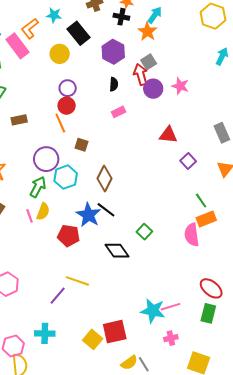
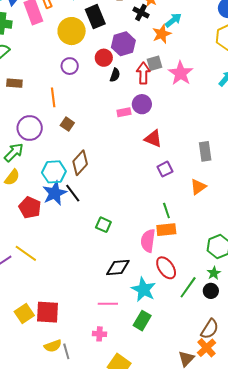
yellow circle: (60, 54) -> (72, 31), size x1.4
pink star: (180, 86) -> (181, 73), moved, size x1.4
purple circle: (153, 89) -> (142, 104), moved
red circle: (67, 106) -> (104, 58), moved
pink rectangle: (119, 112) -> (124, 112), moved
cyan hexagon: (66, 177) -> (54, 172), moved
green square: (144, 232) -> (103, 225), turned -35
black diamond: (117, 251) -> (118, 268), moved, turned -75
red ellipse: (211, 288) -> (166, 268), moved
cyan star: (153, 311) -> (144, 289), moved

